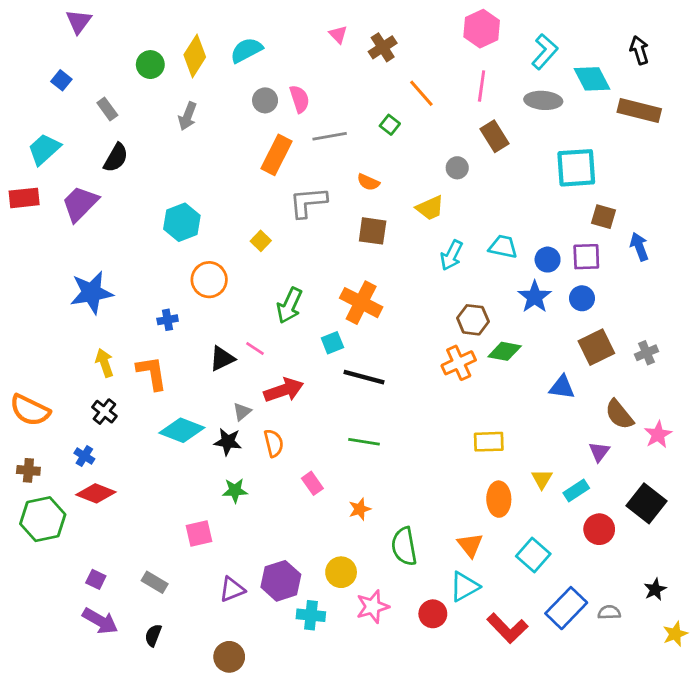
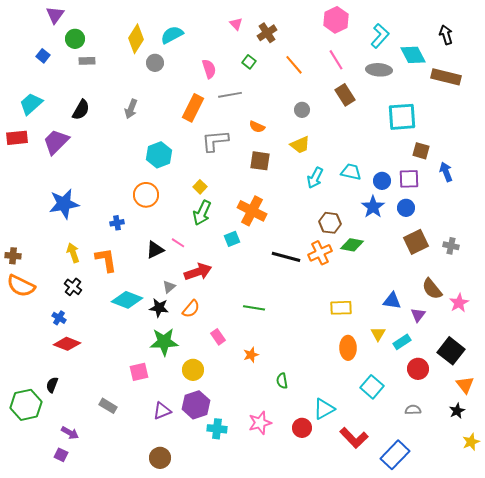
green circle: (150, 65) -> (75, 39), moved
pink line: (482, 86) -> (336, 60), turned -40
gray circle: (265, 100) -> (155, 63), moved
gray rectangle: (107, 109) -> (87, 61), moved, turned -56
gray arrow: (188, 116) -> (131, 109), moved
green square: (390, 125) -> (249, 62), moved
gray circle: (457, 168) -> (302, 110), moved
cyan hexagon: (182, 222) -> (159, 155), moved
yellow square: (261, 241) -> (200, 187), moved
gray cross: (647, 353) -> (451, 246), turned 35
black line: (364, 377) -> (286, 257), moved
blue triangle: (562, 387) -> (392, 301), moved
orange semicircle: (274, 443) -> (191, 309), turned 54
brown cross: (28, 470) -> (13, 256), moved
green star: (235, 490) -> (164, 342), size x1.6
green hexagon: (43, 519) -> (26, 405), moved
orange triangle: (470, 545) -> (465, 385), moved
green semicircle: (404, 546) -> (282, 381), size x0.6
yellow circle: (341, 572) -> (193, 370), moved
purple square: (96, 579) -> (61, 455), moved
blue rectangle: (566, 608) -> (395, 455), moved
gray semicircle: (609, 612) -> (413, 410), moved
purple arrow: (100, 621) -> (70, 433), size x0.7
black semicircle: (153, 635) -> (52, 385), moved

